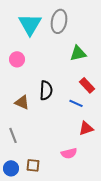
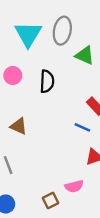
green triangle: (78, 53) -> (85, 55), moved, turned 36
black semicircle: (46, 90) -> (47, 81), moved
brown square: (33, 165) -> (51, 200), moved, turned -32

